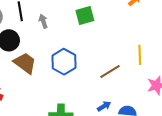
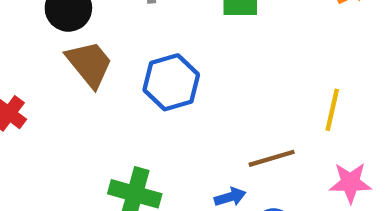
brown line: (110, 72) -> (272, 158), moved

